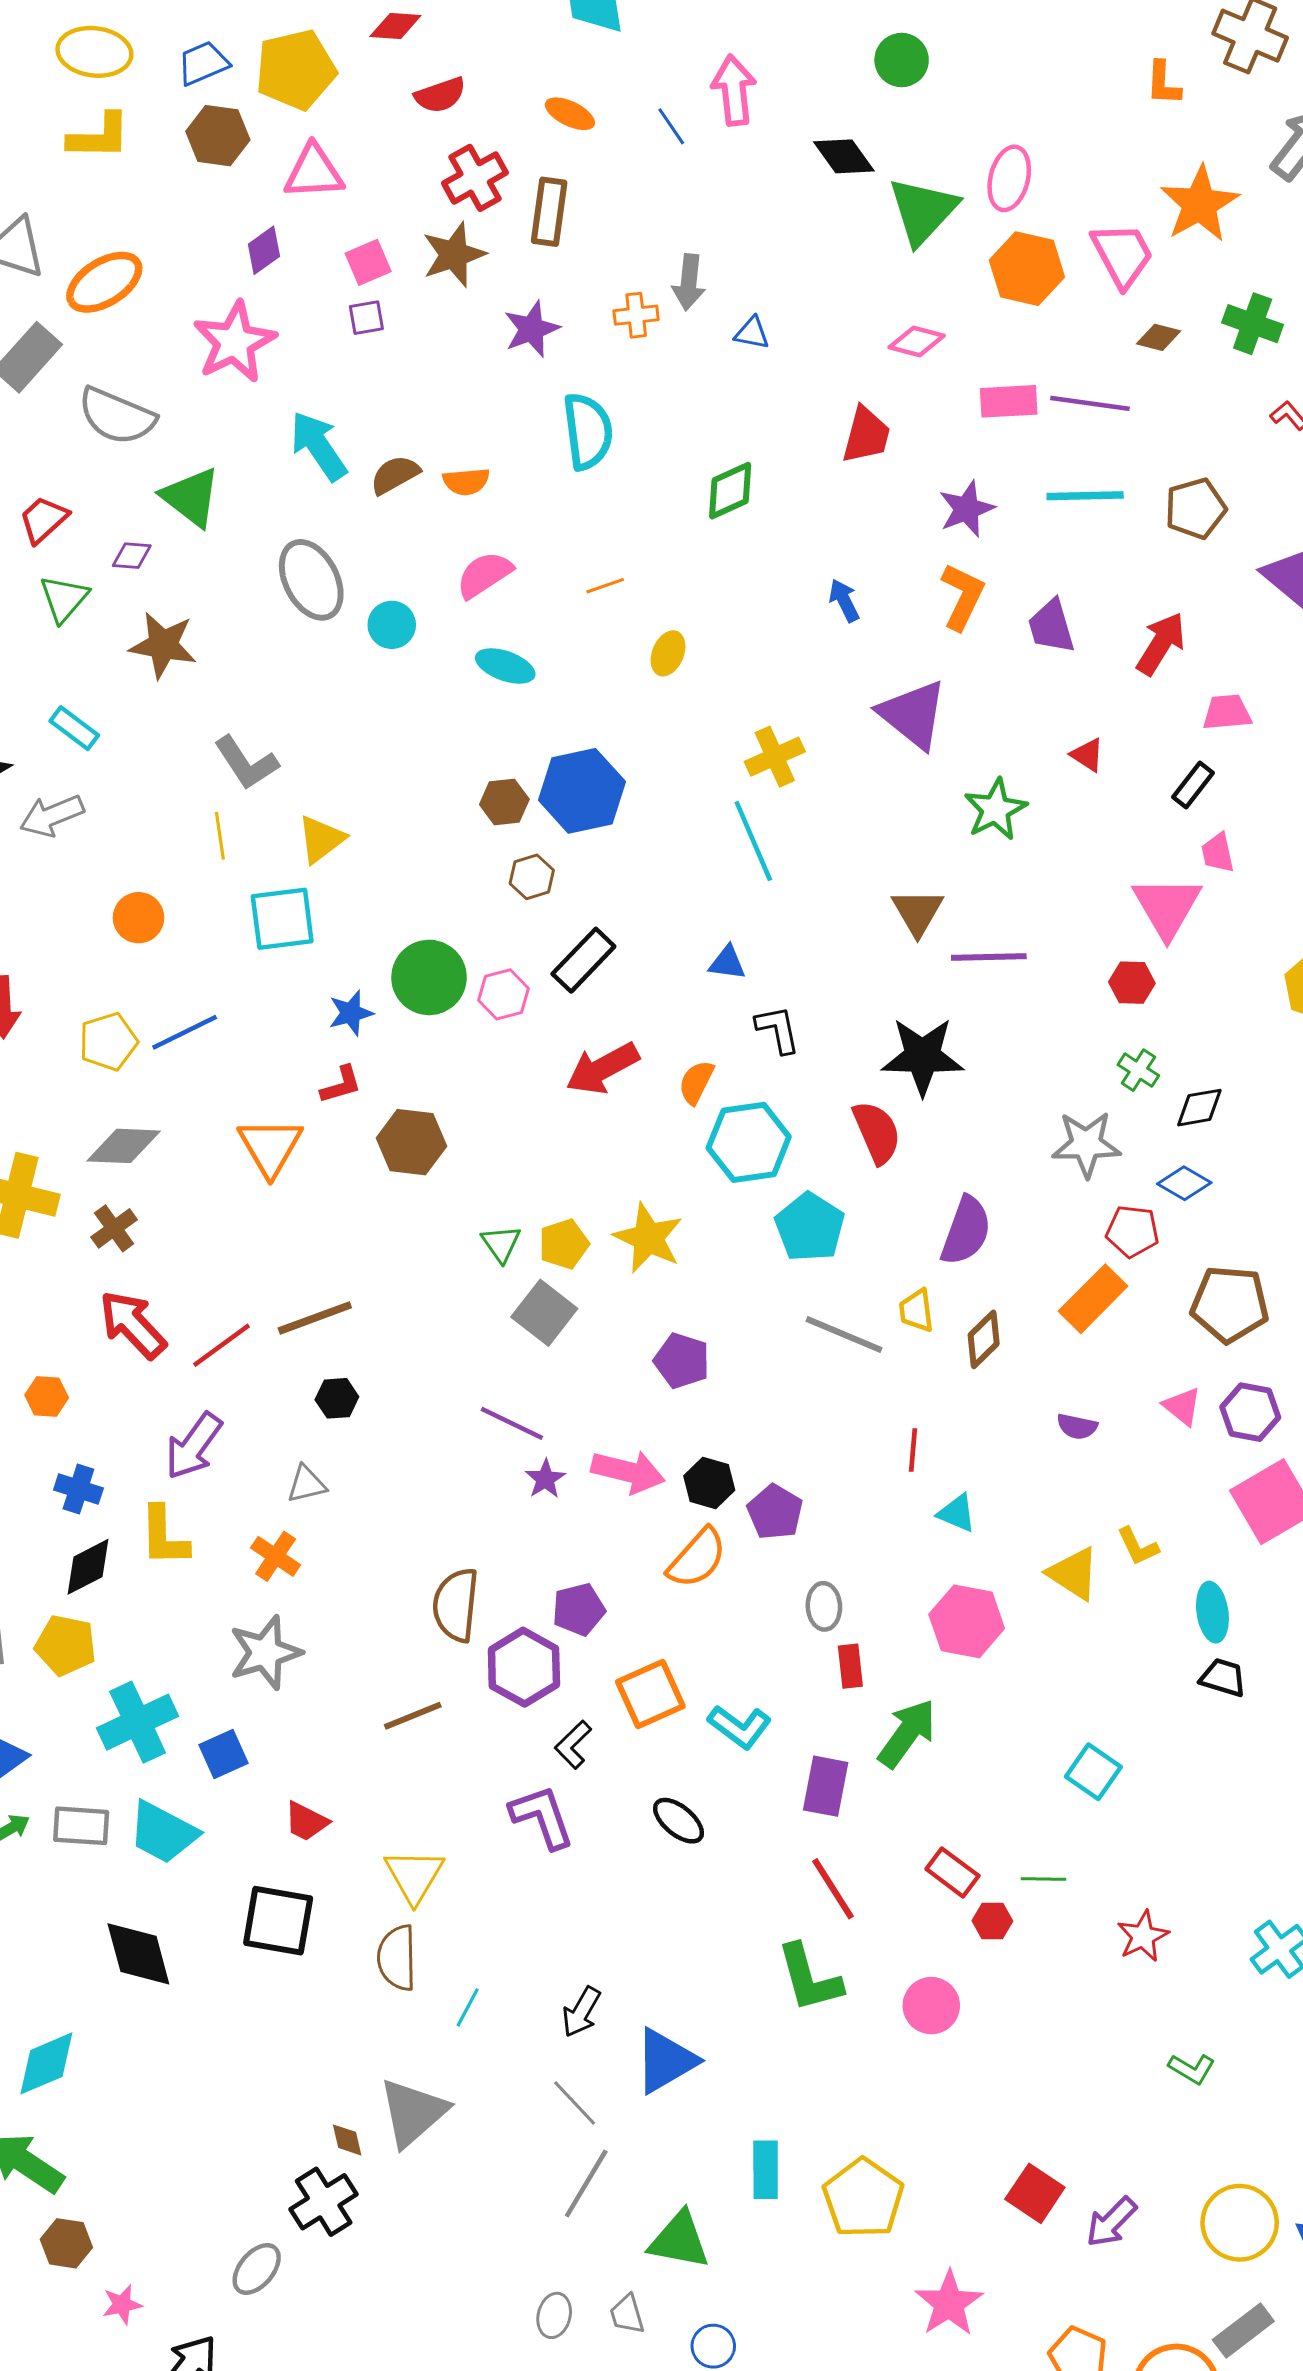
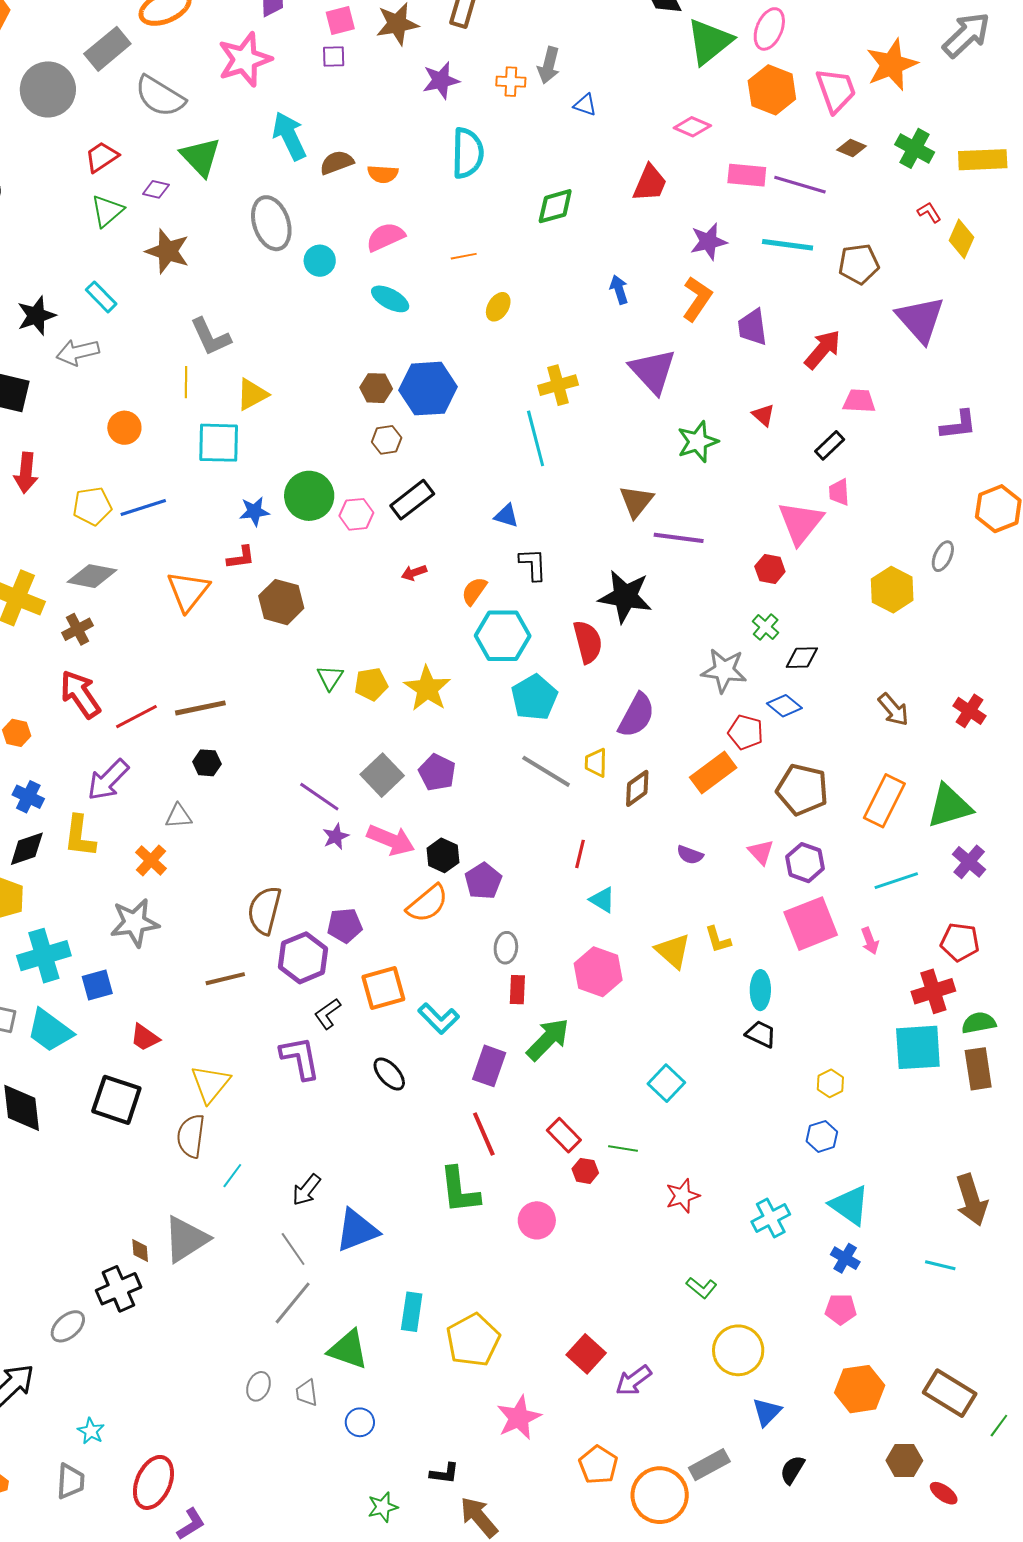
red arrow: (602, 1068) -> (414, 573), size x0.5
gray square: (544, 1313) -> (382, 775), moved
yellow circle: (1240, 2223) -> (738, 1350), moved

